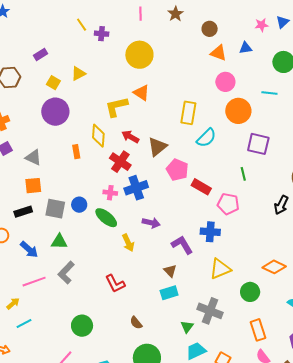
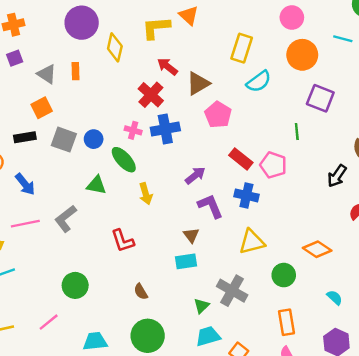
yellow diamond: (98, 136) -> (115, 47), moved
orange rectangle: (76, 152) -> (76, 71), moved
orange square: (33, 186) -> (42, 108), turned -30
red rectangle: (201, 187) -> (241, 159), moved
purple arrow: (151, 223) -> (195, 175), moved, turned -60
green triangle: (59, 242) -> (96, 185), moved

